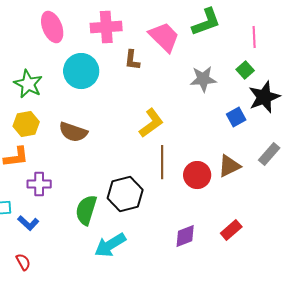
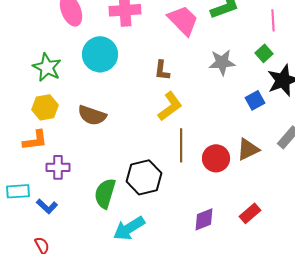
brown L-shape: (132, 60) -> (162, 70), moved

